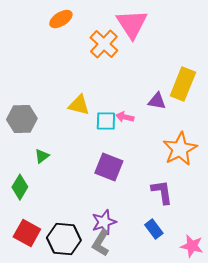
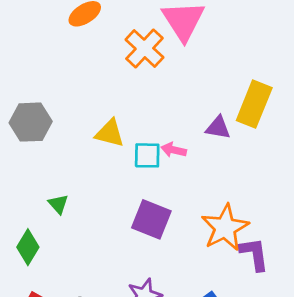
gray hexagon: (22, 119) -> (31, 122), moved
orange star: (180, 149) -> (225, 228), moved
green triangle: (42, 156) -> (58, 204), turned -35
purple L-shape: (162, 192) -> (254, 254), moved

